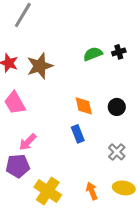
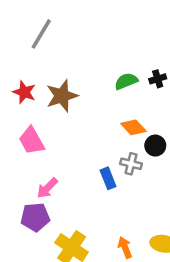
orange diamond: (84, 106) -> (133, 127), moved, turned -30
gray cross: (117, 152) -> (131, 164), moved, turned -30

